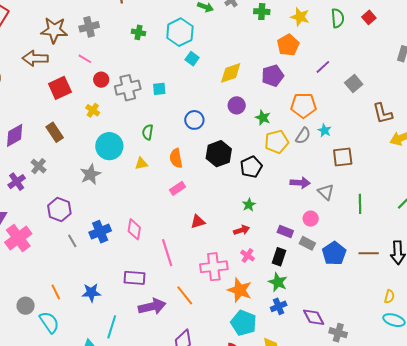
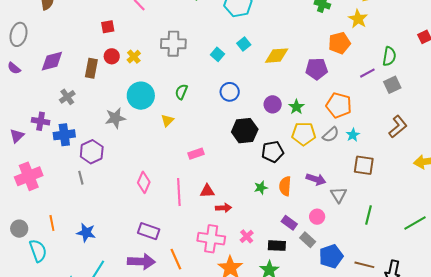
green semicircle: (338, 18) -> (389, 56), moved
cyan square: (192, 59) -> (244, 44), moved
red circle: (101, 80) -> (112, 56), moved
gray square: (354, 83) -> (392, 85), moved
red square: (60, 88) -> (108, 27), size x0.6
cyan square: (159, 89) -> (218, 54), moved, turned 32
purple circle: (237, 105) -> (273, 104), moved
brown L-shape: (383, 113) -> (398, 127), moved, turned -130
brown rectangle: (55, 132) -> (91, 68), turned 30
orange semicircle: (176, 158) -> (285, 186), moved
yellow triangle: (141, 164) -> (167, 120), turned -48
purple cross: (17, 182) -> (41, 121), moved, turned 30
purple hexagon: (59, 209) -> (92, 152), moved
red arrow: (242, 230) -> (223, 208), moved
blue cross: (100, 232) -> (64, 135), moved
pink cross: (18, 238) -> (29, 176), moved
pink line: (167, 253) -> (179, 192), moved
black rectangle: (279, 257) -> (277, 246), turned 60
purple rectangle: (135, 278) -> (149, 231), moved

